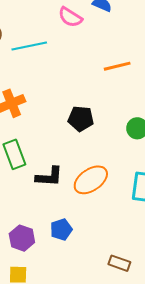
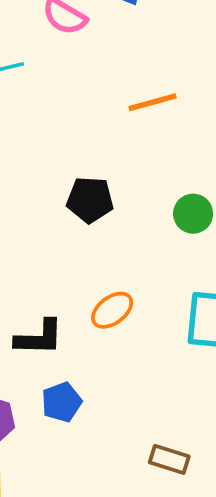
black L-shape: (49, 177) -> (39, 338), moved
orange ellipse: (91, 180) -> (112, 310), size x0.7

